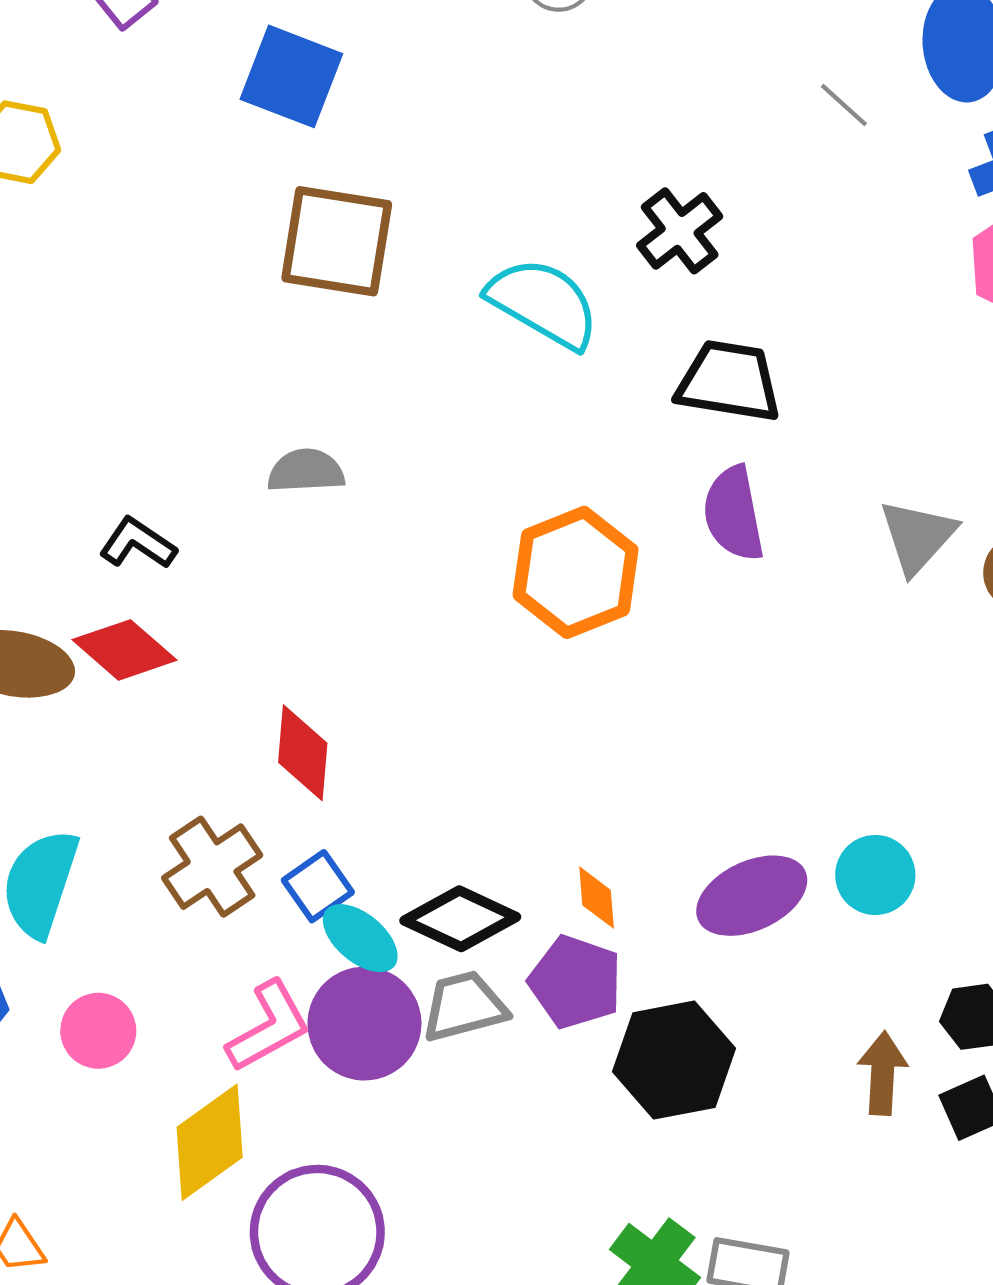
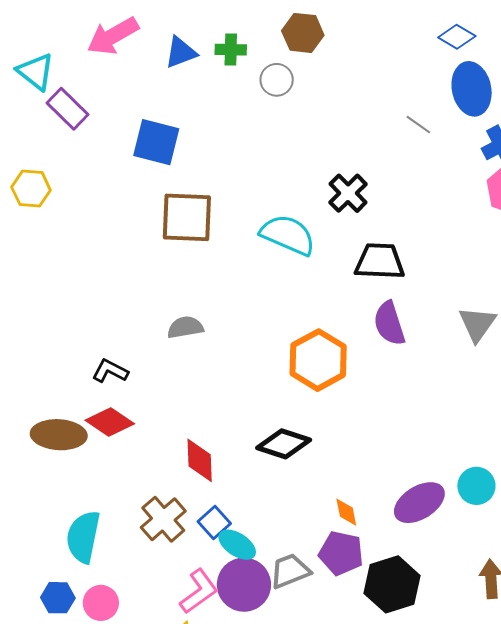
black diamond: (460, 919) -> (284, 444), moved
pink circle: (98, 1031) -> (101, 603), moved

